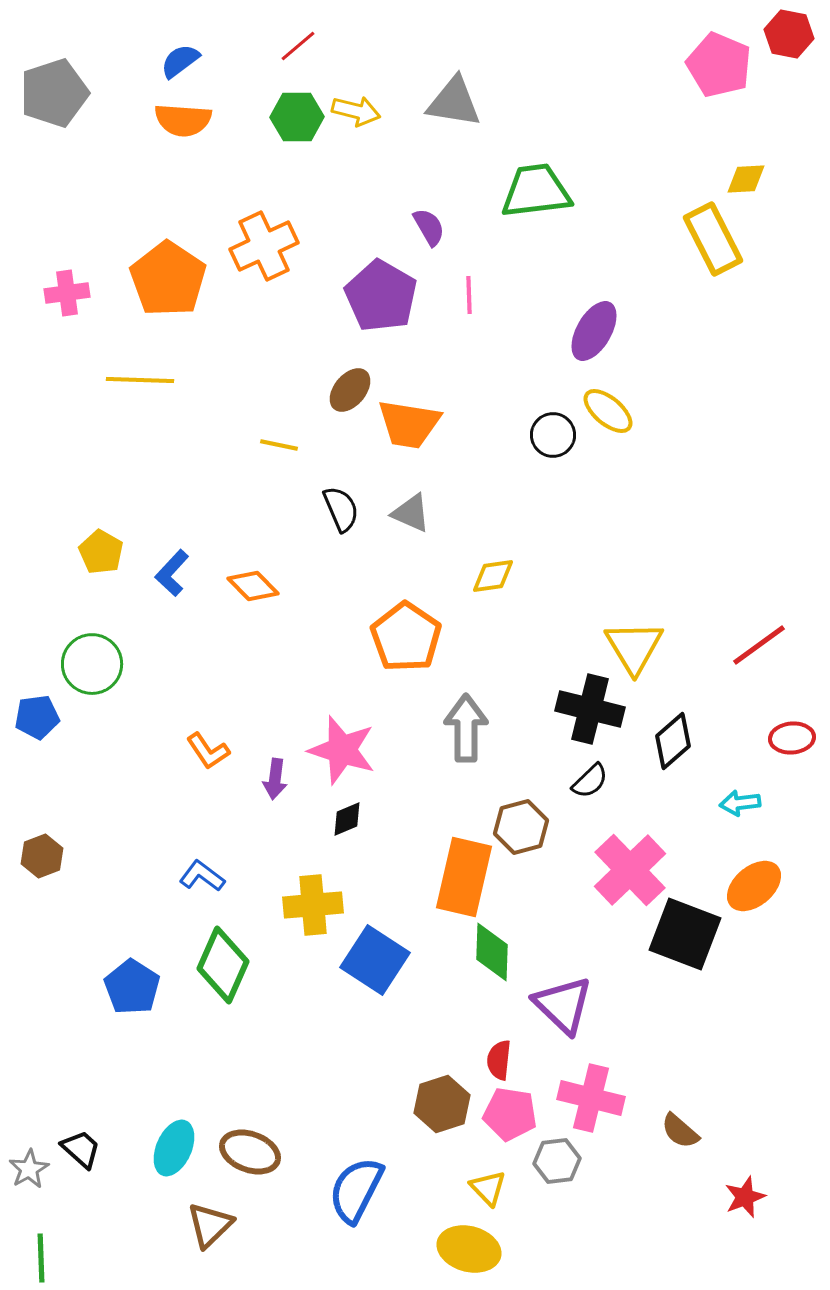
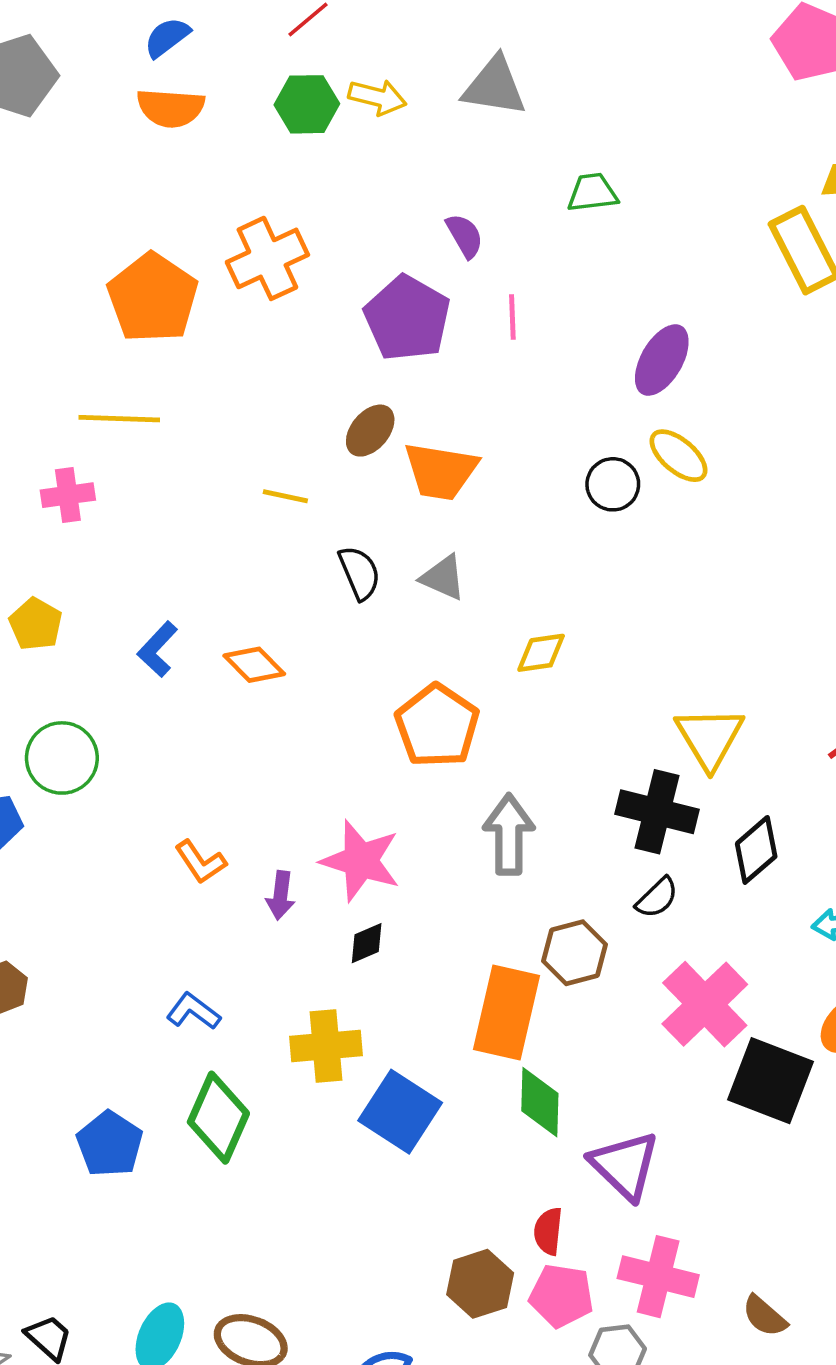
green trapezoid: (536, 191) -> (592, 193), size x0.6
pink cross: (67, 293) -> (68, 495), moved
yellow pentagon: (101, 552) -> (36, 624), moved

